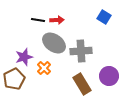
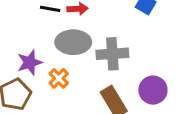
gray ellipse: (54, 43) -> (73, 42), turned -35

